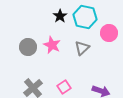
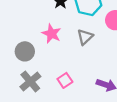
gray circle: (28, 47) -> (25, 51), moved

